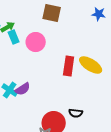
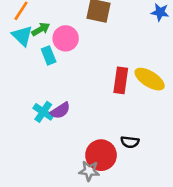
cyan rectangle: (14, 37) -> (49, 55), moved
pink circle: (36, 42) -> (66, 38), moved

